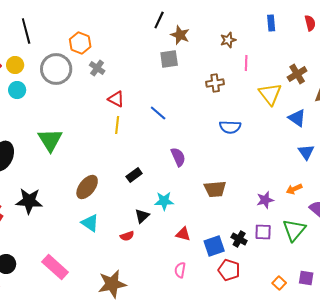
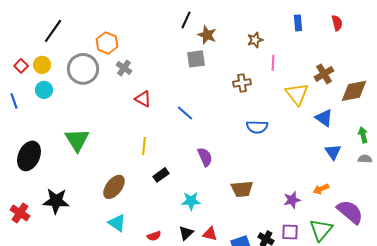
black line: (26, 31) -> (53, 31), turned 50
yellow line: (117, 125) -> (144, 146), moved
black triangle: (142, 216) -> (186, 233), moved

